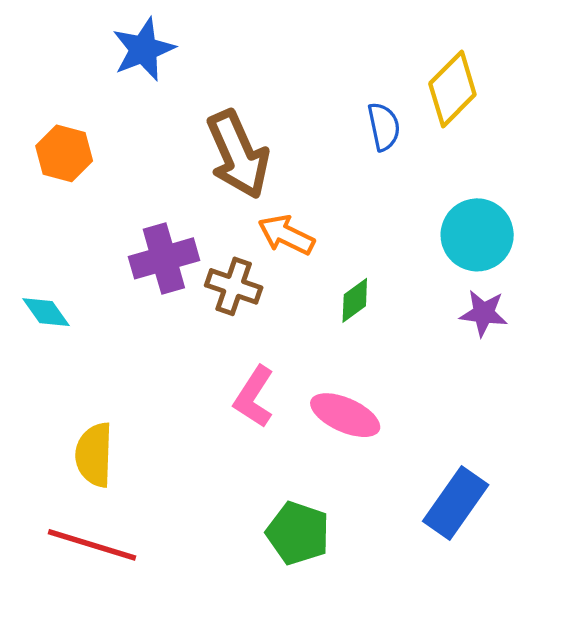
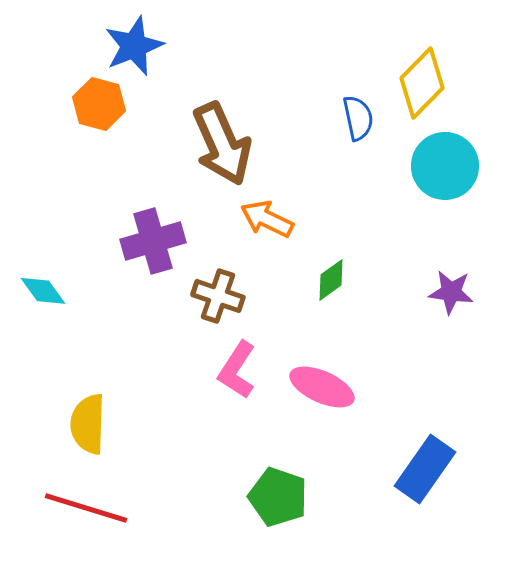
orange hexagon: (64, 153) -> (99, 104), moved
cyan circle: (477, 235) -> (445, 166), moved
brown cross: (234, 286) -> (218, 296), moved

